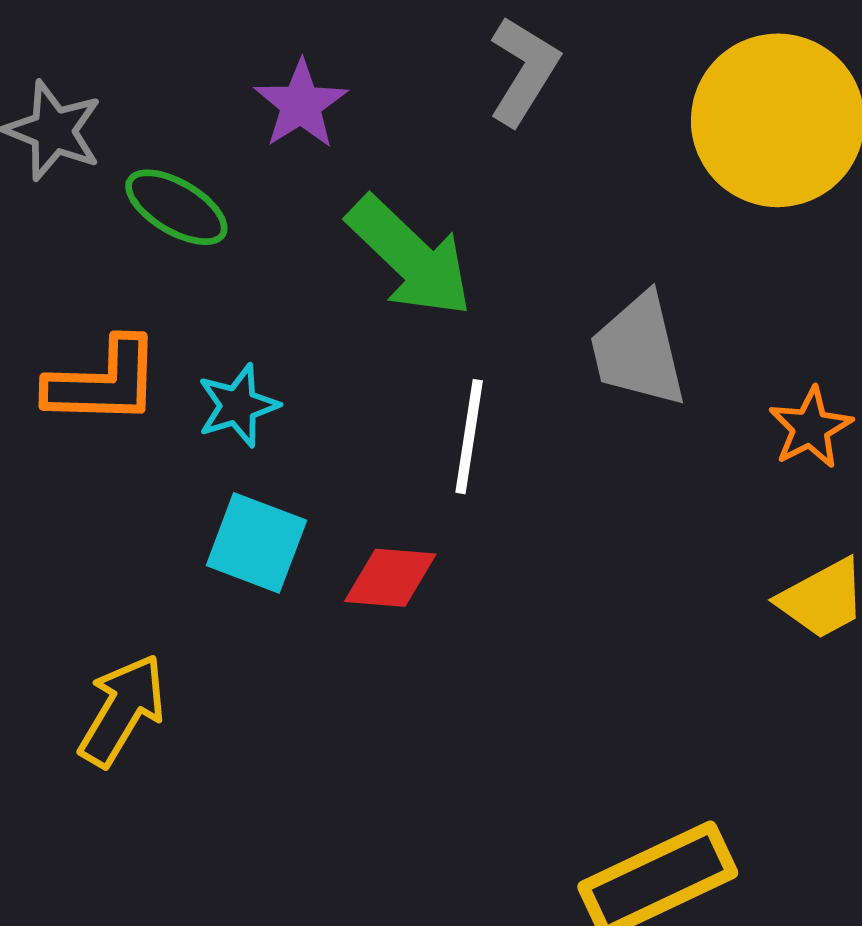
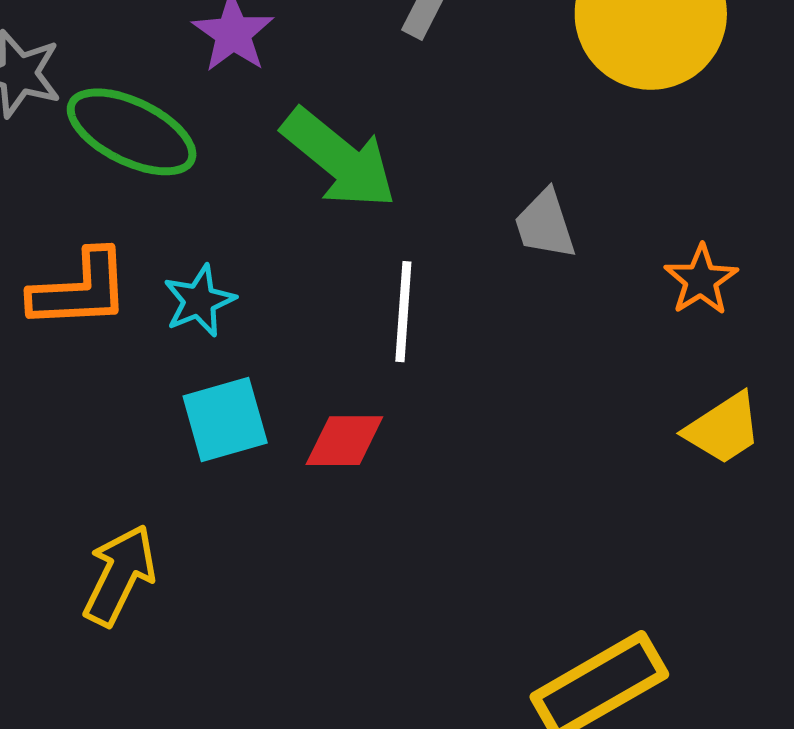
green ellipse: (176, 207) -> (132, 132), size x1.4
gray trapezoid: (638, 350) -> (545, 224), size x0.7
cyan square: (256, 543) -> (225, 419), turned -32

